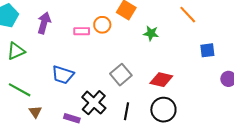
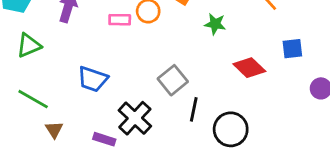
red diamond: (161, 80) -> (249, 68), moved, turned 30
black line: (127, 111) -> (194, 109), moved

